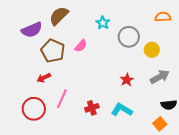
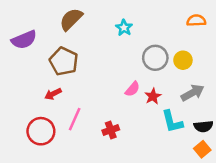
purple semicircle: (32, 30) -> (24, 40), moved
gray circle: (129, 37) -> (155, 58), moved
pink semicircle: (81, 46) -> (132, 89), moved
cyan L-shape: (122, 110) -> (172, 122), moved, turned -135
orange square: (160, 124) -> (202, 149), moved

